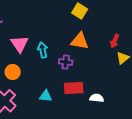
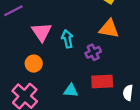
purple cross: (66, 62) -> (93, 52), turned -32
white semicircle: (97, 98) -> (128, 93), turned -88

